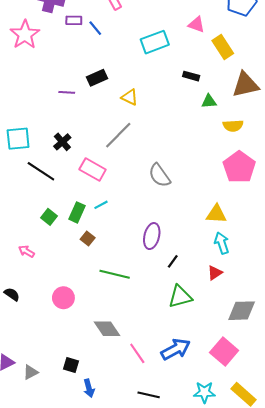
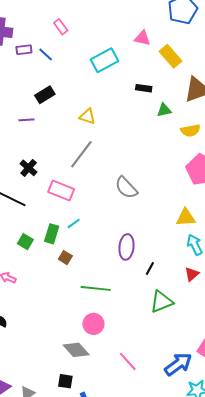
black rectangle: (97, 78) -> (45, 95), moved
pink circle: (63, 298) -> (93, 324), moved
gray diamond: (107, 329) -> (76, 350), moved
blue arrow: (176, 349) -> (178, 364), moved

